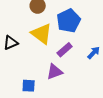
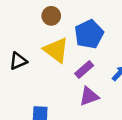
purple triangle: (55, 72) -> (89, 96), moved

